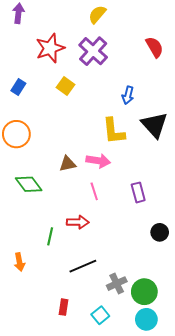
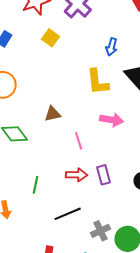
pink arrow: (98, 161) -> (112, 120), moved
purple rectangle: (138, 192) -> (104, 175), moved
red arrow: (78, 222) -> (77, 175), moved

